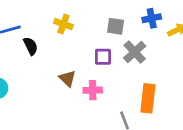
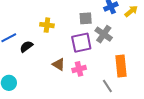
black semicircle: (31, 46) -> (26, 47), turned -88
purple square: (103, 57) -> (81, 43), size x1.5

